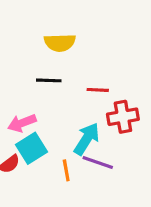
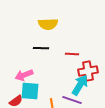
cyan arrow: (87, 139) -> (80, 85), moved
cyan square: (31, 148) -> (30, 91), turned 36

